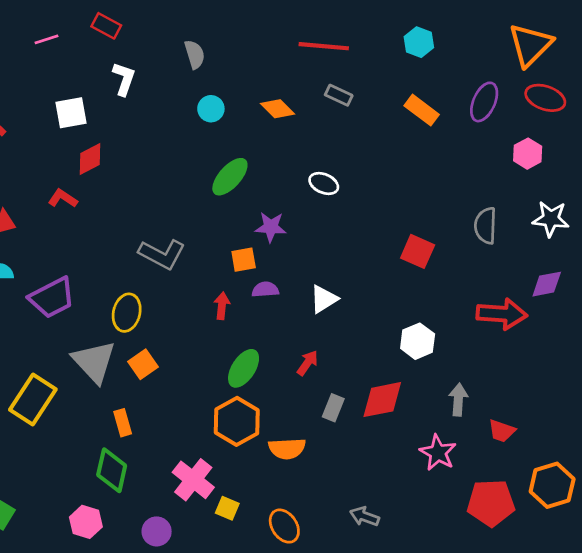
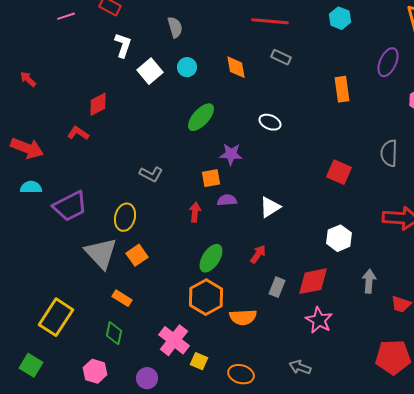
orange diamond: (278, 109) -> (236, 67), turned 35
orange rectangle: (422, 110) -> (342, 89), moved, turned 45
white square: (71, 113) -> (150, 71), moved, turned -30
gray L-shape: (162, 254) -> (151, 174), size x0.7
yellow rectangle: (33, 400) -> (56, 317), moved
orange rectangle: (123, 423) -> (122, 298), turned -42
pink star: (438, 453) -> (319, 320), moved
green diamond: (112, 470) -> (114, 333), size x0.7
orange ellipse: (284, 526) -> (241, 374), turned -40

